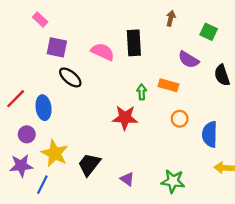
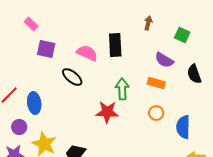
black ellipse: (70, 77) -> (72, 77), moved
orange rectangle: (168, 85) -> (156, 83), moved
green arrow: (142, 92) -> (122, 89), size x1.5

